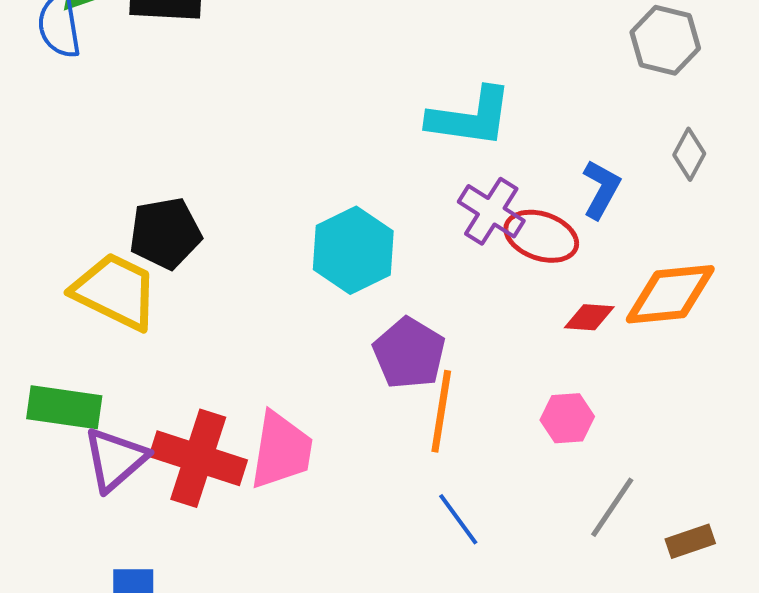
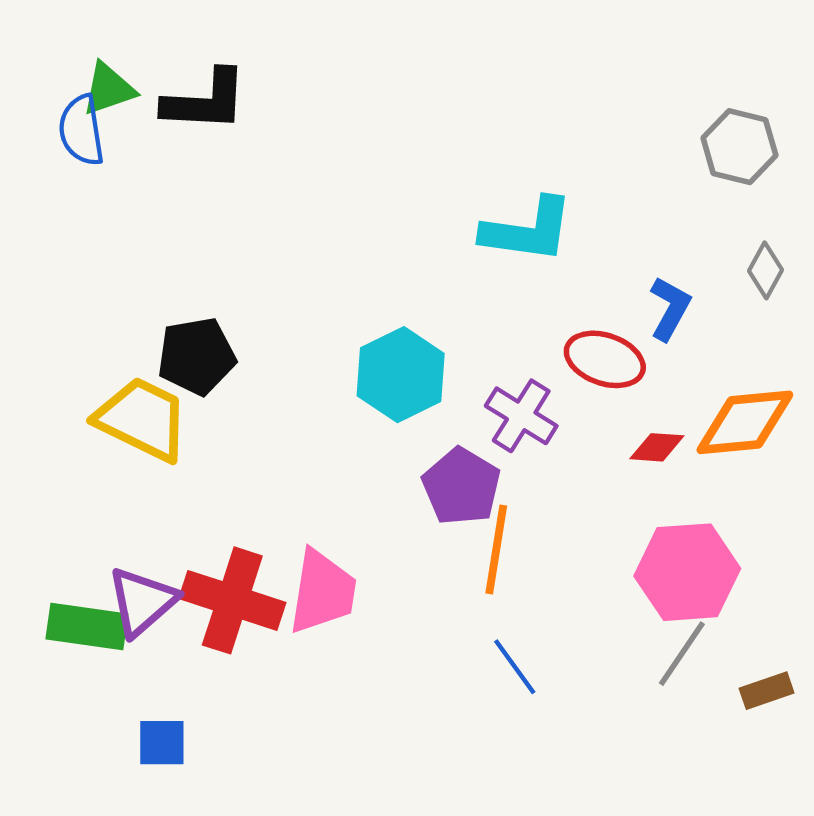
purple cross: (491, 211) -> (521, 416), moved
green rectangle: (64, 407) -> (87, 627), moved
pink hexagon: (567, 418) -> (687, 572), moved, size x1.8

